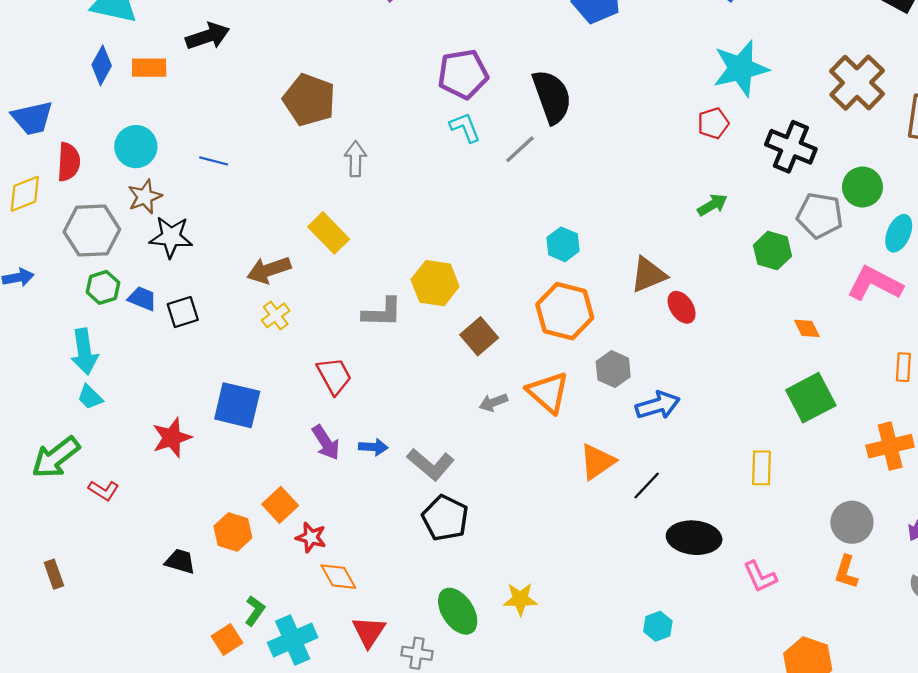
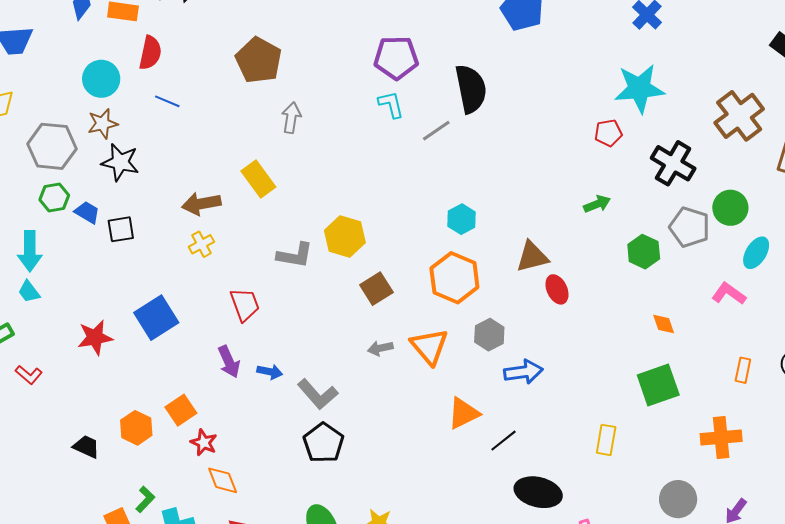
red semicircle: (69, 162) -> (150, 53), moved
pink L-shape: (875, 284) -> (729, 294), size x0.7
blue square: (237, 405) -> (156, 318), turned 36

